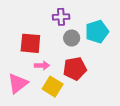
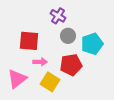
purple cross: (61, 17) -> (58, 16), turned 35
cyan pentagon: (97, 32) -> (92, 44), moved

